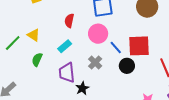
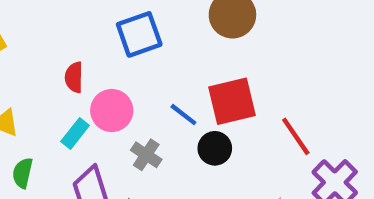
pink circle: (98, 34) -> (112, 111), moved

